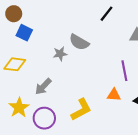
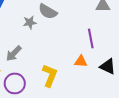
yellow L-shape: (81, 110) -> (50, 75), turned -40

